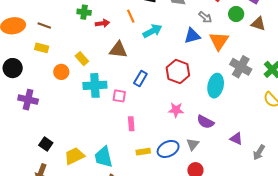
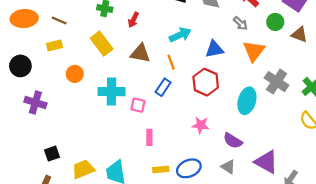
orange line: (131, 16) -> (171, 62), moved
red arrow: (102, 23) -> (133, 20), moved, turned 120
blue triangle: (192, 36) -> (214, 49), moved
yellow rectangle: (42, 48) -> (54, 45), turned -32
yellow rectangle: (82, 59) -> (102, 44), moved, size x1.5
purple triangle: (236, 139) -> (266, 162), size x1.6
black square: (46, 144) -> (52, 154), turned 32
gray triangle: (193, 144) -> (228, 167), moved, turned -40

